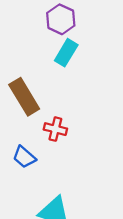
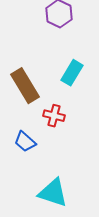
cyan rectangle: (66, 53) -> (72, 73), moved

